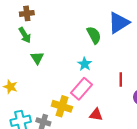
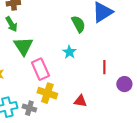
green triangle: (37, 58) -> (23, 46), size x1.5
pink rectangle: (82, 89) -> (40, 69), moved, turned -65

